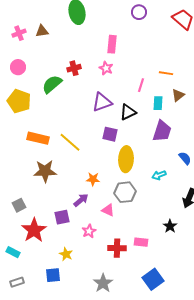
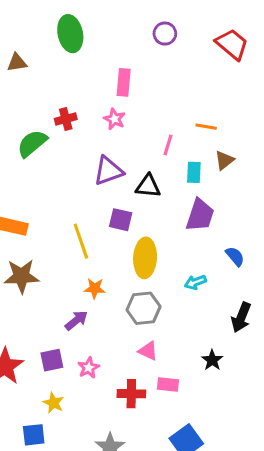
black triangle: (128, 112) -> (148, 186), turned 30
yellow line: (70, 142) -> (81, 241), moved, turned 30
pink triangle: (108, 210) -> (148, 351), moved
purple square: (62, 217) -> (52, 360), moved

